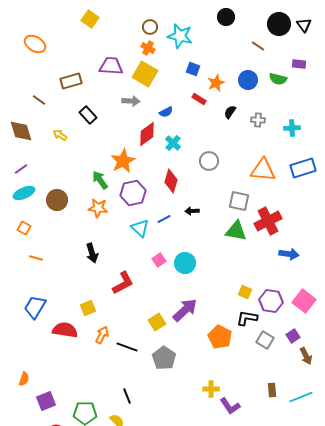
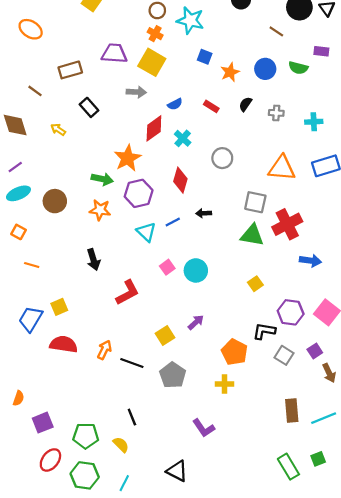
red rectangle: (199, 99) -> (211, 106), moved
green arrow: (100, 180) -> (102, 179), turned 138
yellow square: (245, 292) -> (255, 284), moved, turned 32
yellow square: (88, 308) -> (59, 307), moved
purple arrow: (185, 310) -> (196, 322), size x0.6
yellow cross: (211, 389) -> (224, 384), moved
brown rectangle: (272, 390) -> (292, 410), size x1.5
purple L-shape: (230, 406) -> (204, 428), moved

